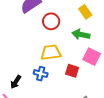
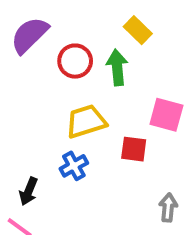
green arrow: (81, 34) -> (117, 67), moved, turned 84
blue cross: (41, 74) -> (74, 166), turned -32

